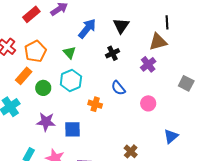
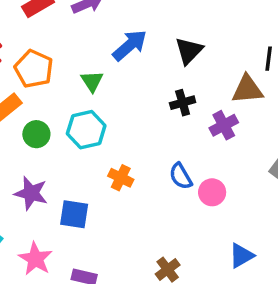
orange pentagon: (35, 51) -> (34, 69), turned -30
black cross: (113, 53) -> (183, 103), moved
blue semicircle: (118, 88) -> (181, 176), moved

